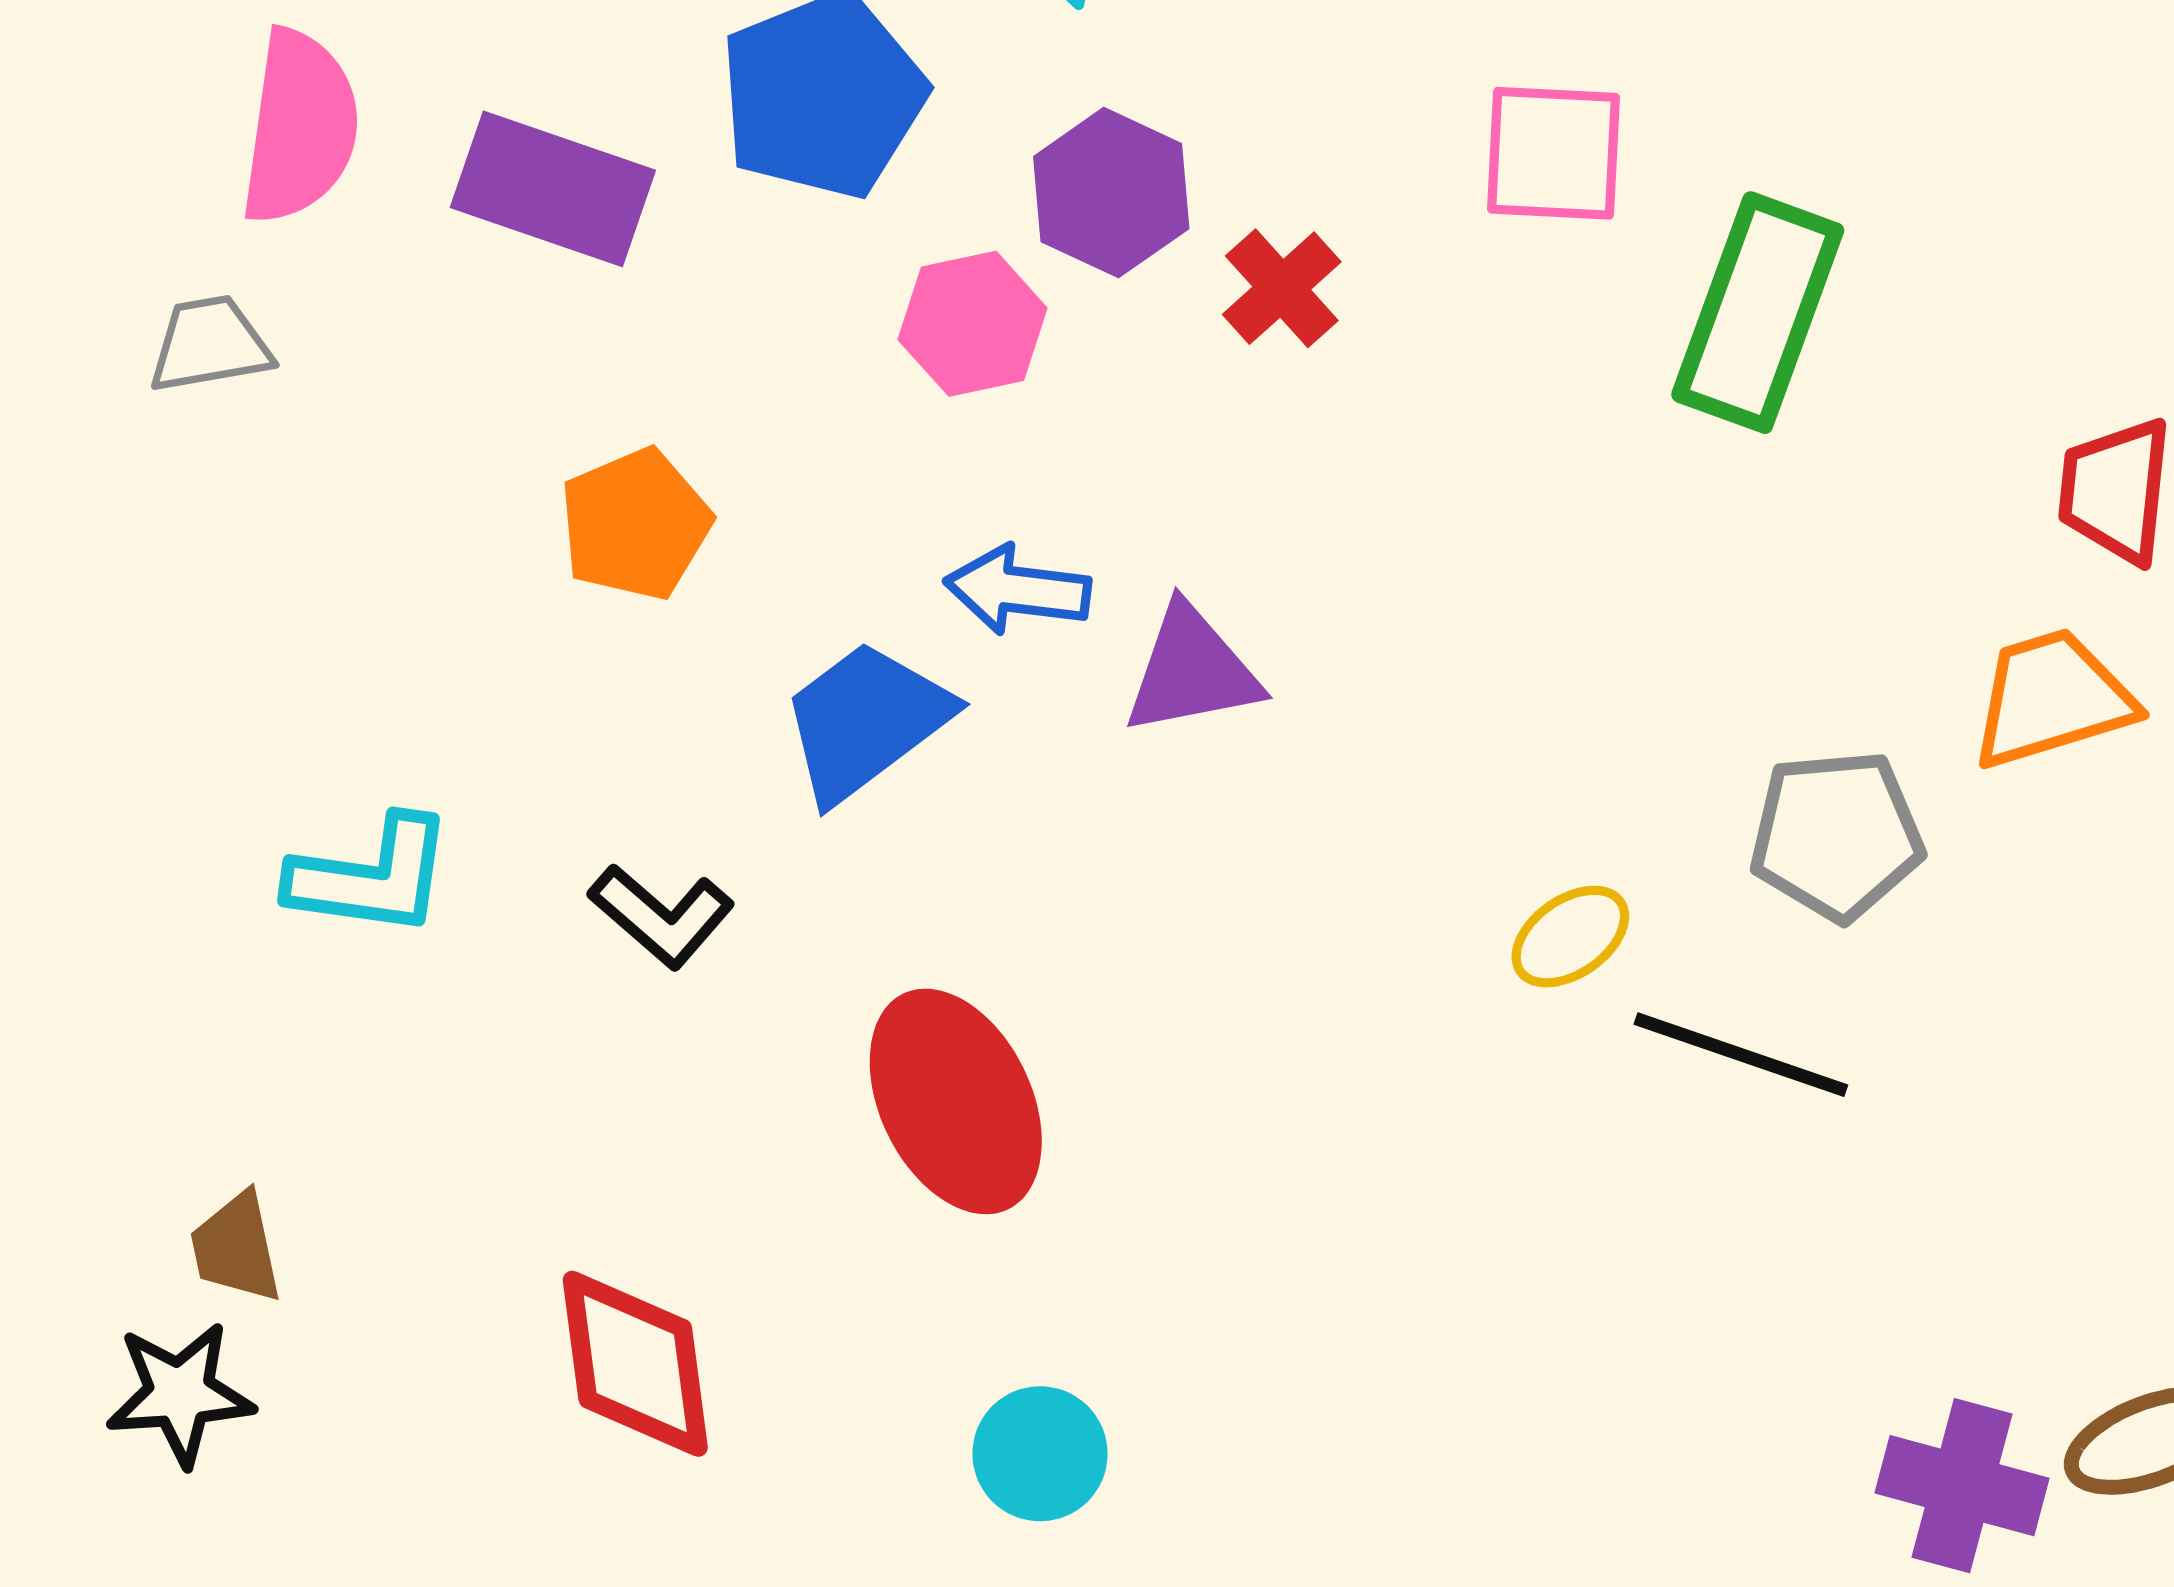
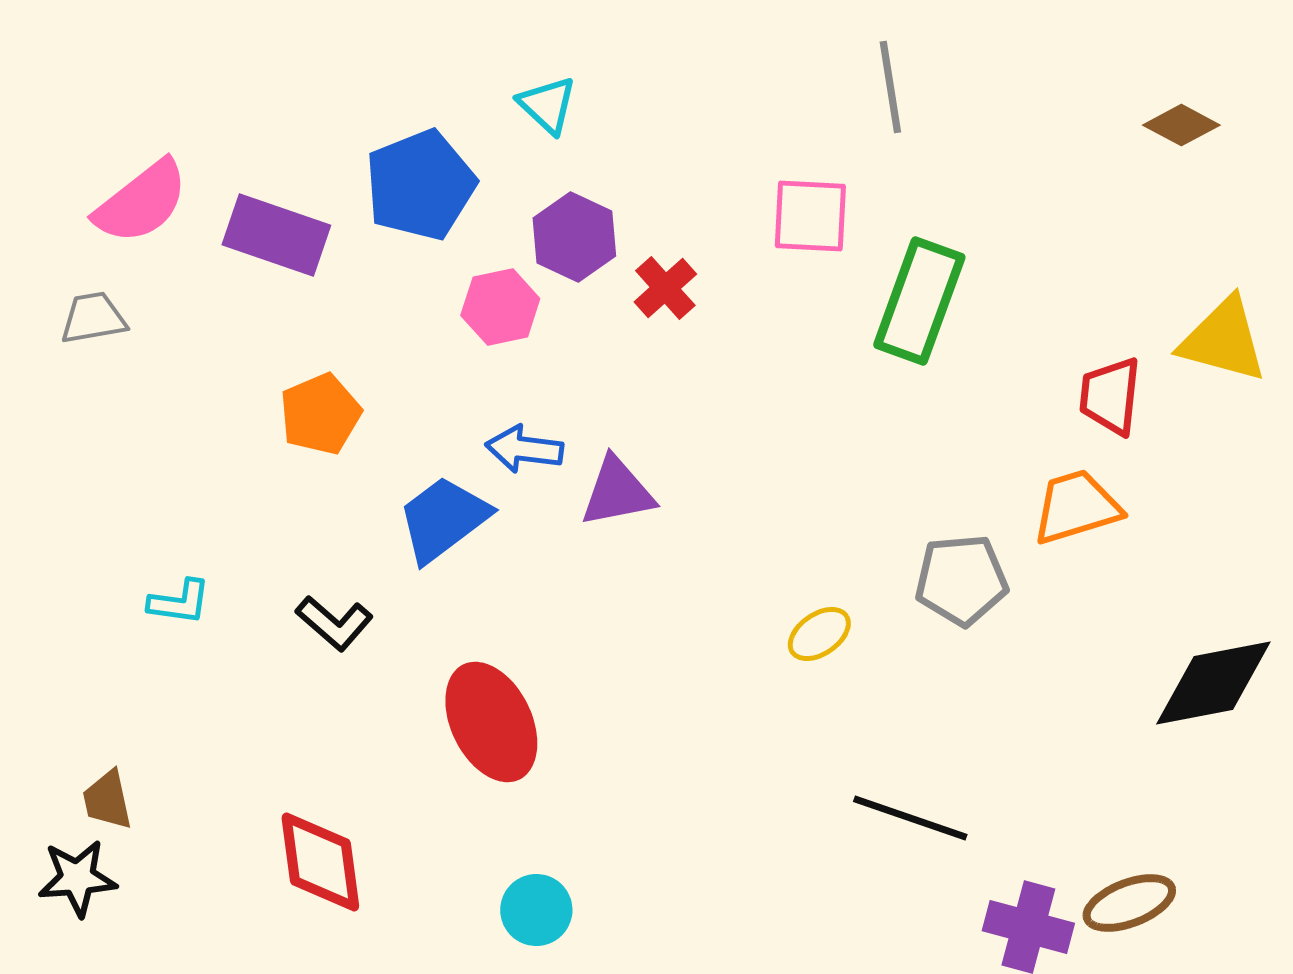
pink semicircle: (300, 127) -> (141, 202), turned 44
cyan L-shape: (371, 877) -> (179, 602), size x0.7
black line: (1741, 1055) -> (910, 818), moved

